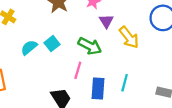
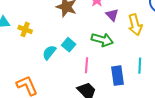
yellow arrow: (129, 37) -> (135, 25), turned 35
pink line: (78, 70) -> (86, 65), moved

